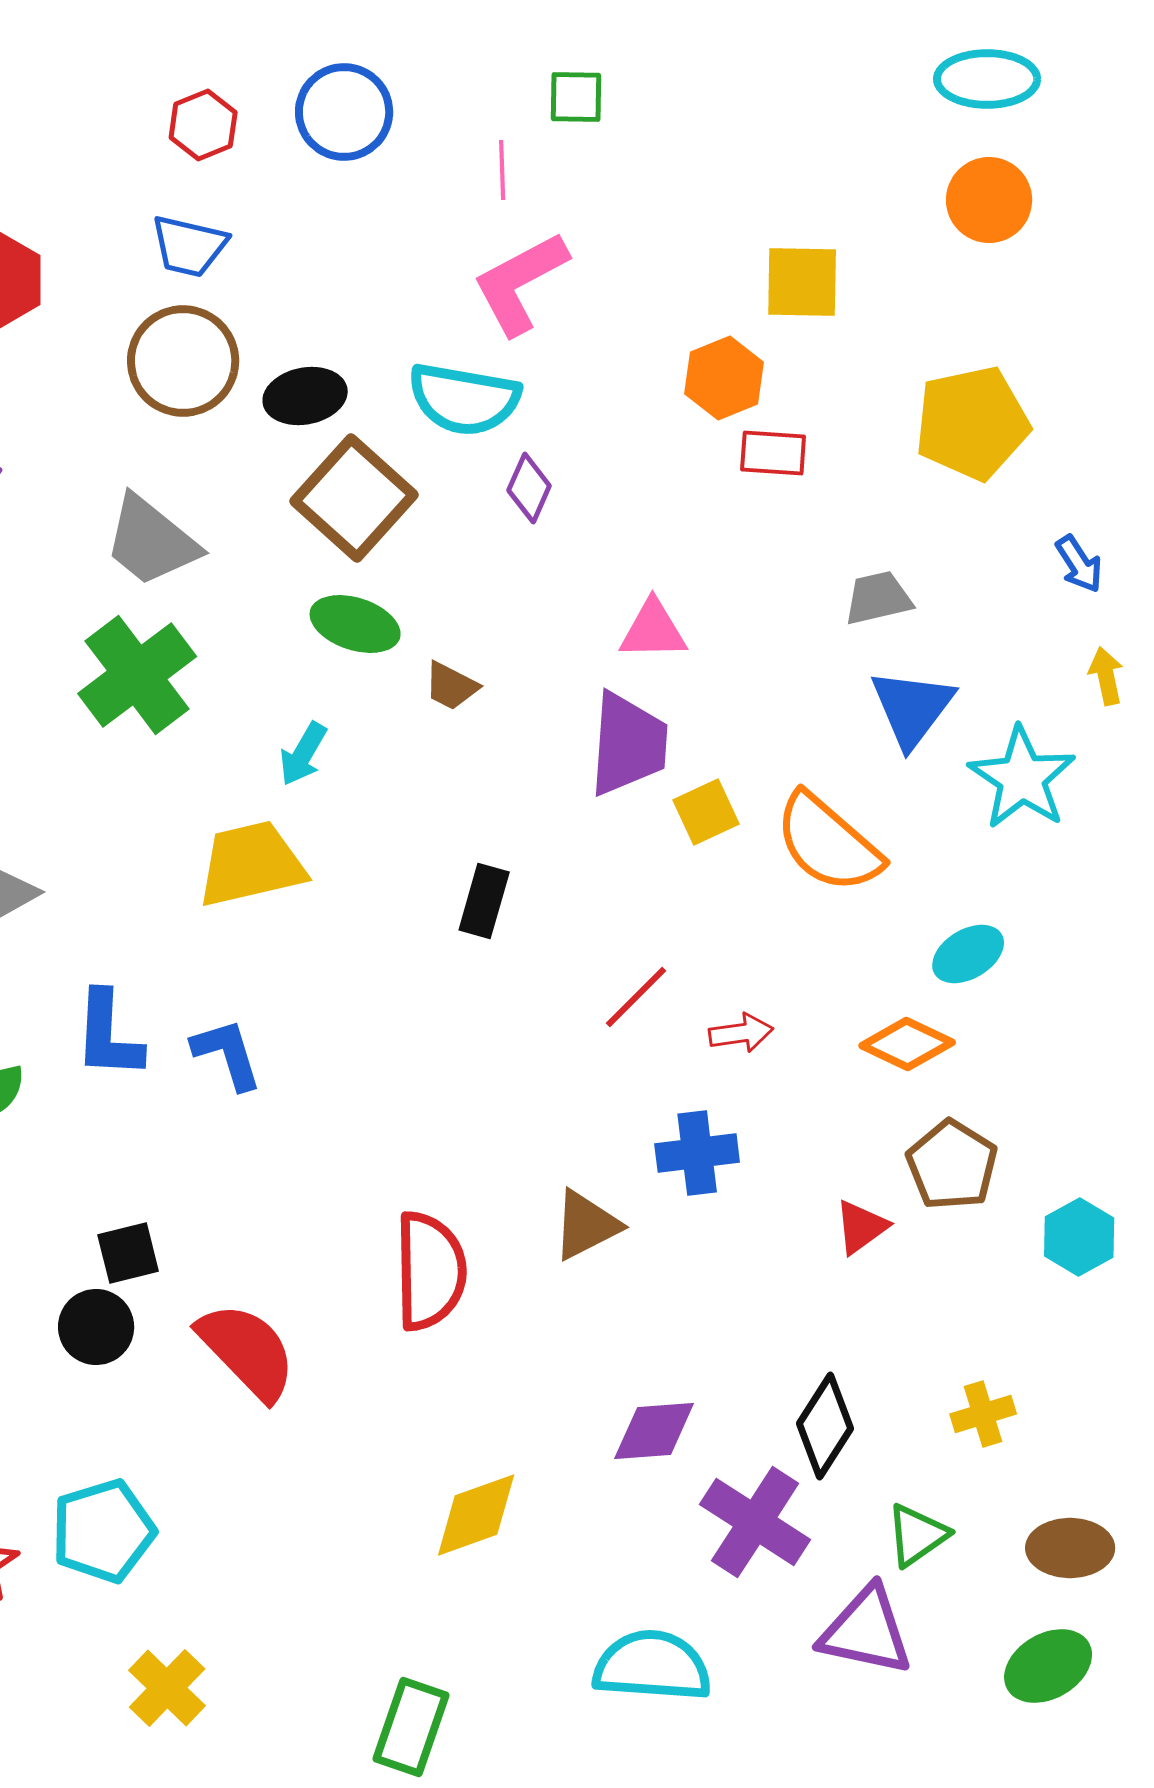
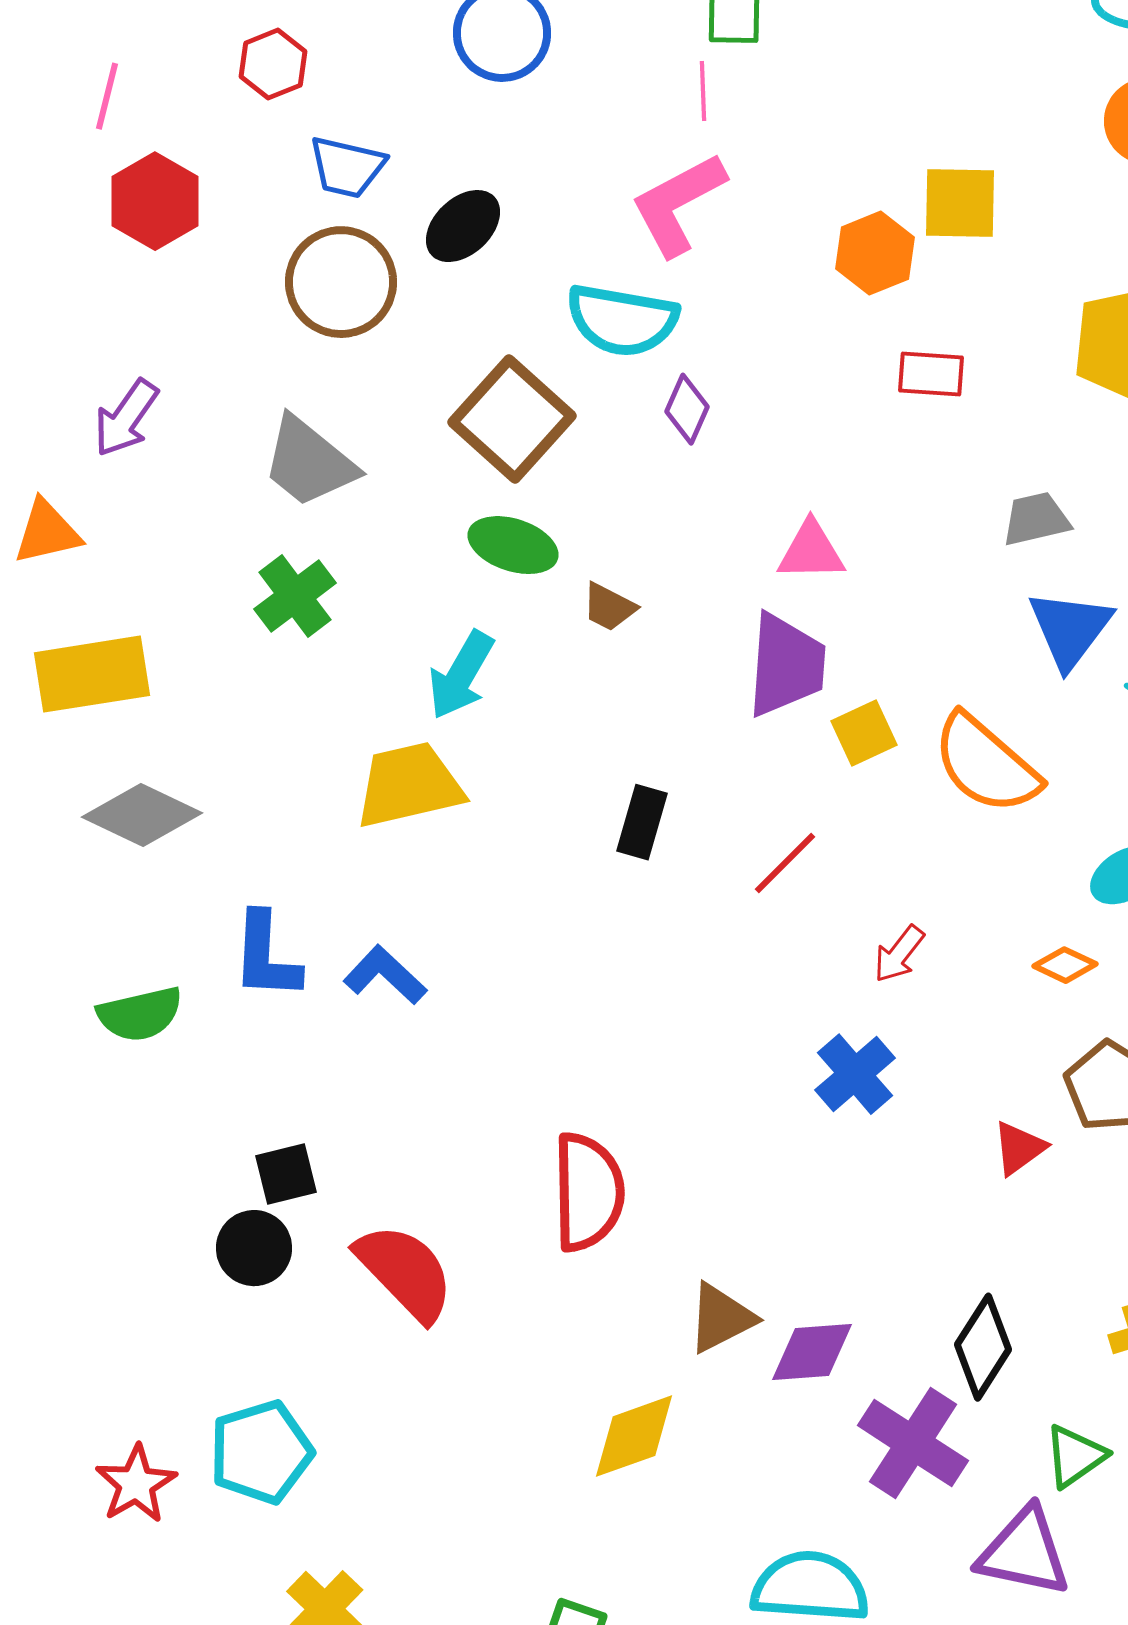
red hexagon: (203, 125) -> (273, 64), moved
pink line: (502, 170) -> (703, 91), moved
orange hexagon: (724, 378) -> (875, 253), moved
black ellipse: (305, 396) -> (463, 226), moved, turned -32
green cross: (137, 675) -> (295, 596), size x0.7
cyan arrow: (303, 754) -> (461, 675), size x1.4
red line: (636, 997) -> (785, 863), moved
red arrow: (741, 1033) -> (899, 954), turned 136
orange diamond: (907, 1044) -> (1065, 965), size x0.7
blue L-shape: (227, 1054) -> (385, 975), turned -30
blue cross: (697, 1153) -> (855, 1074), turned -34
brown triangle: (586, 1225) -> (721, 1318), moved

